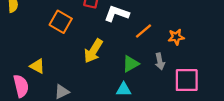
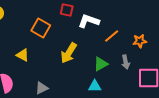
yellow triangle: (37, 66) -> (23, 55), moved

